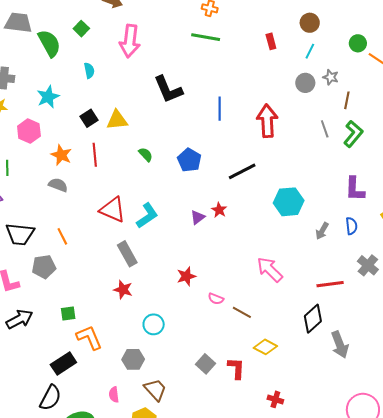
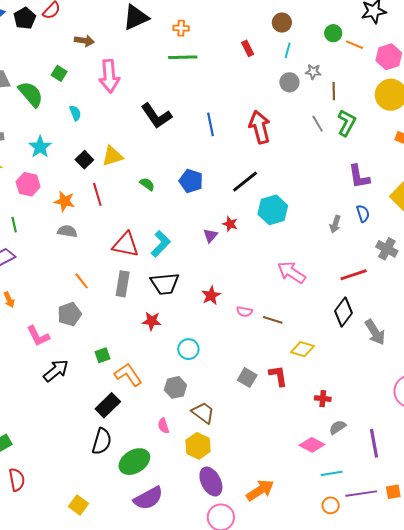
cyan hexagon: (289, 202) -> (273, 210), moved
black trapezoid: (20, 234) -> (165, 284), moved
gray rectangle: (127, 254) -> (123, 284), moved, turned 50

